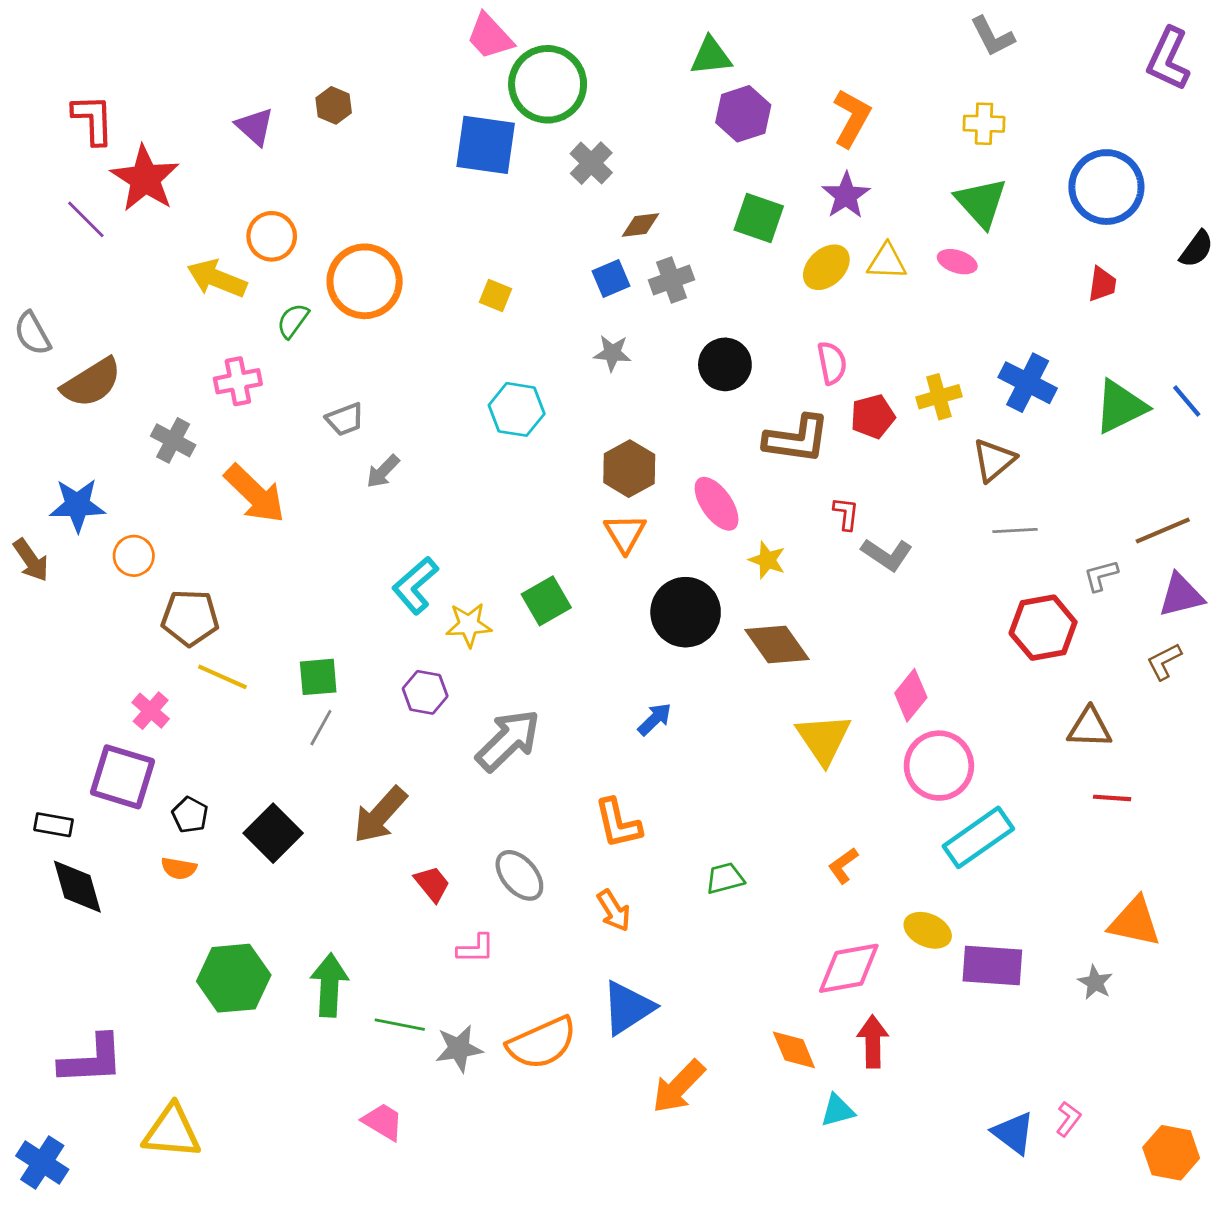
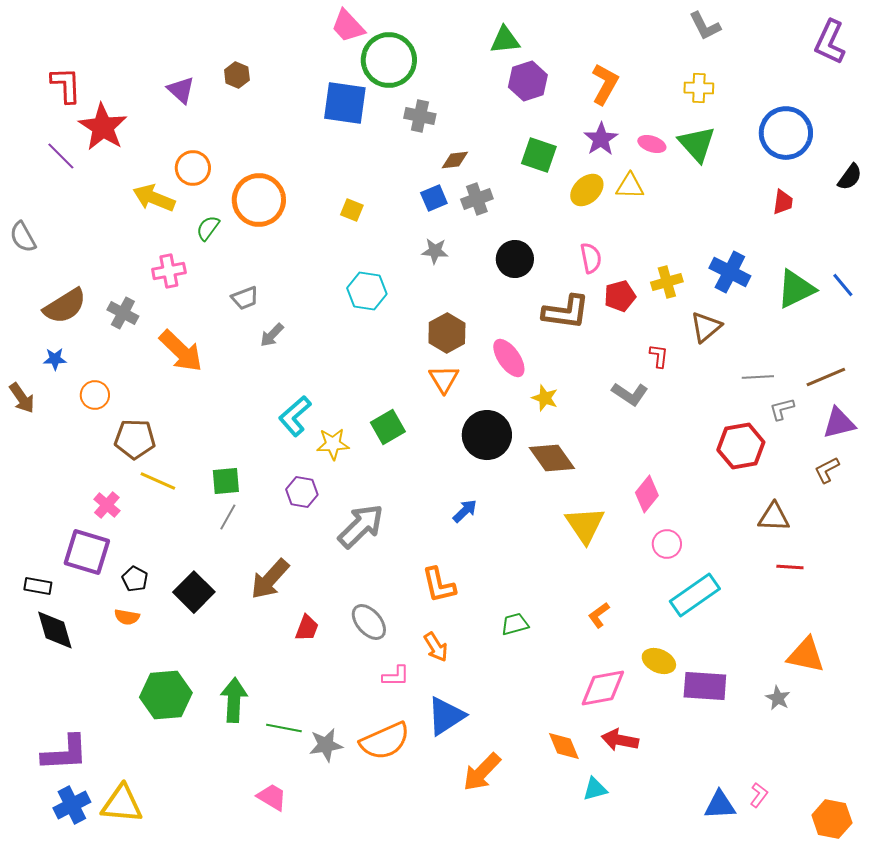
gray cross: (591, 163) -> (420, 116), turned -32
pink ellipse: (957, 262) -> (652, 144), moved
brown semicircle: (91, 383) -> (65, 306), moved
blue star: (77, 505) -> (55, 359), size x0.6
red L-shape: (846, 514) -> (659, 356), moved
gray line: (1015, 531) -> (758, 377), moved
pink circle: (939, 766) -> (667, 544), size x0.6
red trapezoid: (432, 884) -> (307, 628), turned 60
pink L-shape: (476, 949) -> (396, 676), moved
red arrow: (873, 1041) -> (620, 740), turned -78
blue triangle: (1014, 1133) -> (720, 805), turned -40
blue cross: (42, 1163) -> (72, 805), moved, turned 30

